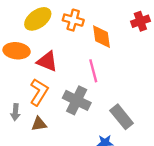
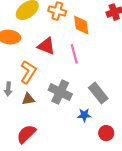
red triangle: (47, 61) -> (46, 46), moved
gray cross: (77, 100) -> (60, 92), moved

